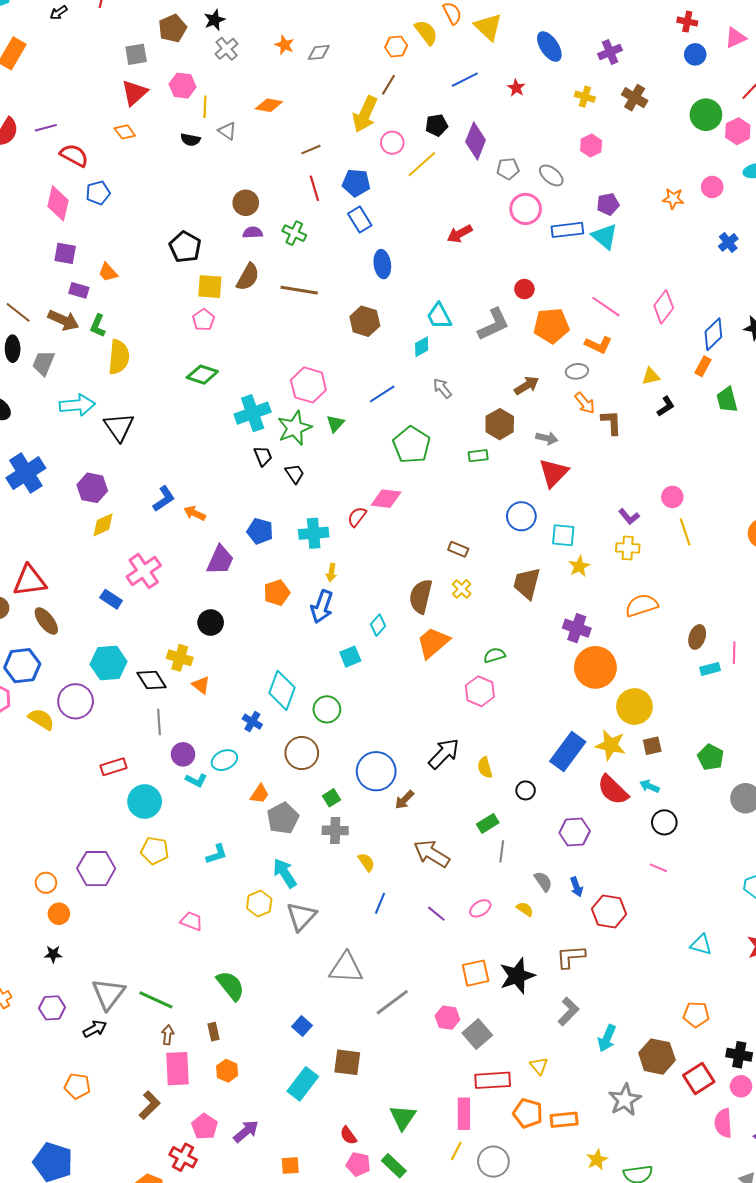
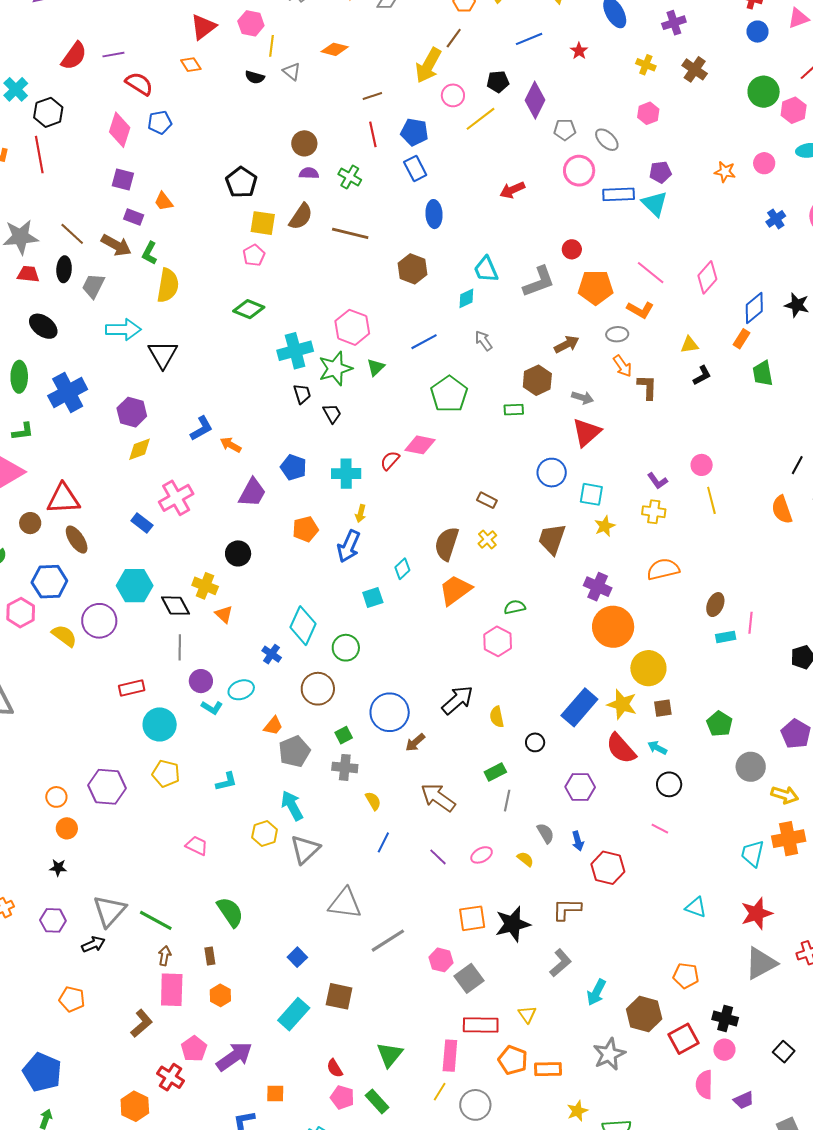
purple arrow: (246, 1131) -> (234, 1056), size x1.4

